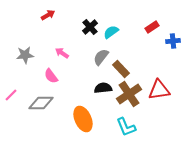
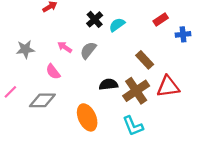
gray semicircle: (101, 57) -> (88, 50), moved
brown rectangle: (121, 69) -> (145, 60), moved

